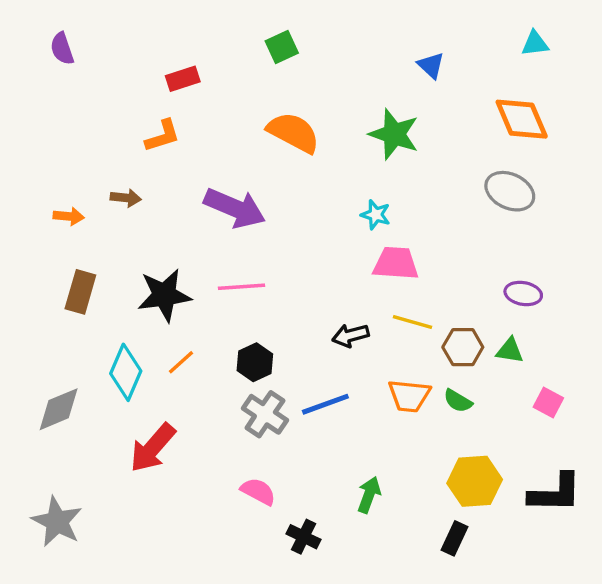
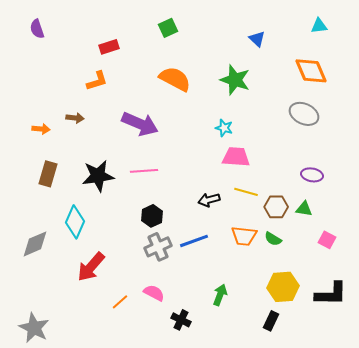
orange line: (181, 362) -> (120, 302), moved
gray cross: (265, 414) -> (158, 247), turned 32
gray star: (57, 522) -> (34, 328), moved

